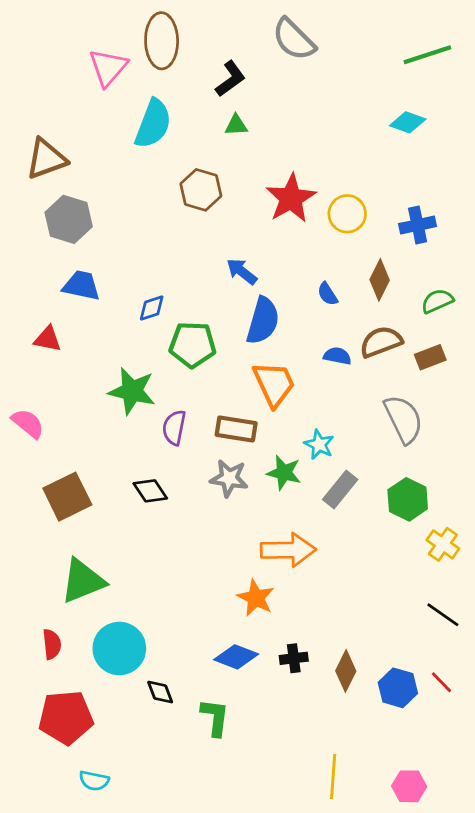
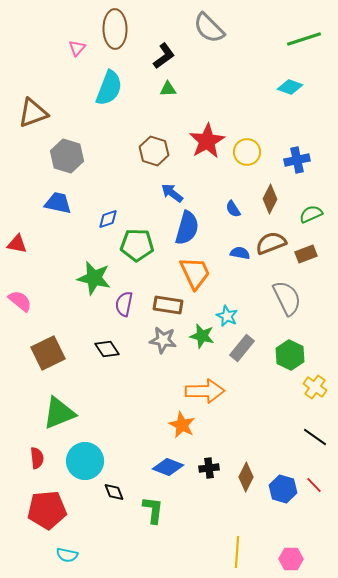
pink triangle: (108, 67) -> (77, 48), size x0.6
brown hexagon: (201, 190) -> (154, 151), moved
gray hexagon: (69, 219) -> (67, 156), moved
red triangle: (48, 339) -> (17, 244), moved

